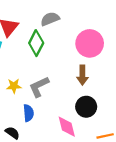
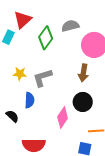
gray semicircle: (50, 19) -> (70, 26), moved
pink diamond: (67, 127) -> (63, 118), turned 40

